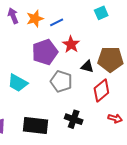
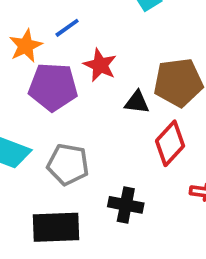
orange star: (35, 19) -> (26, 46), moved
purple pentagon: (45, 52) -> (53, 87), turned 30
gray pentagon: (61, 81) -> (68, 164), moved

